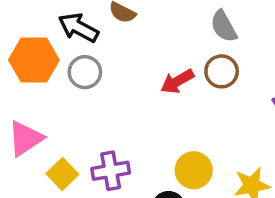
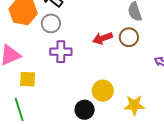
purple cross: (111, 171) -> (61, 52), moved
yellow square: (62, 174) -> (28, 79), turned 36

